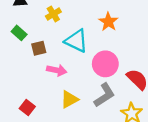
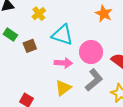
orange star: (108, 22) -> (104, 14), moved
pink arrow: (57, 70) -> (63, 63), moved

